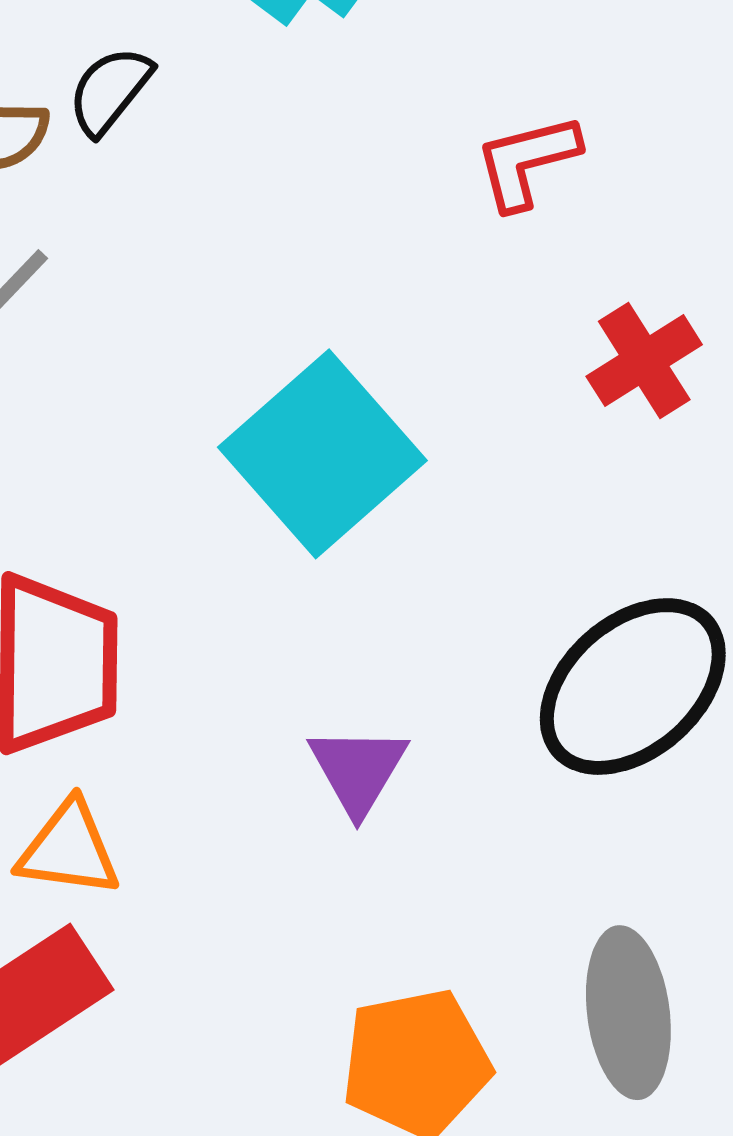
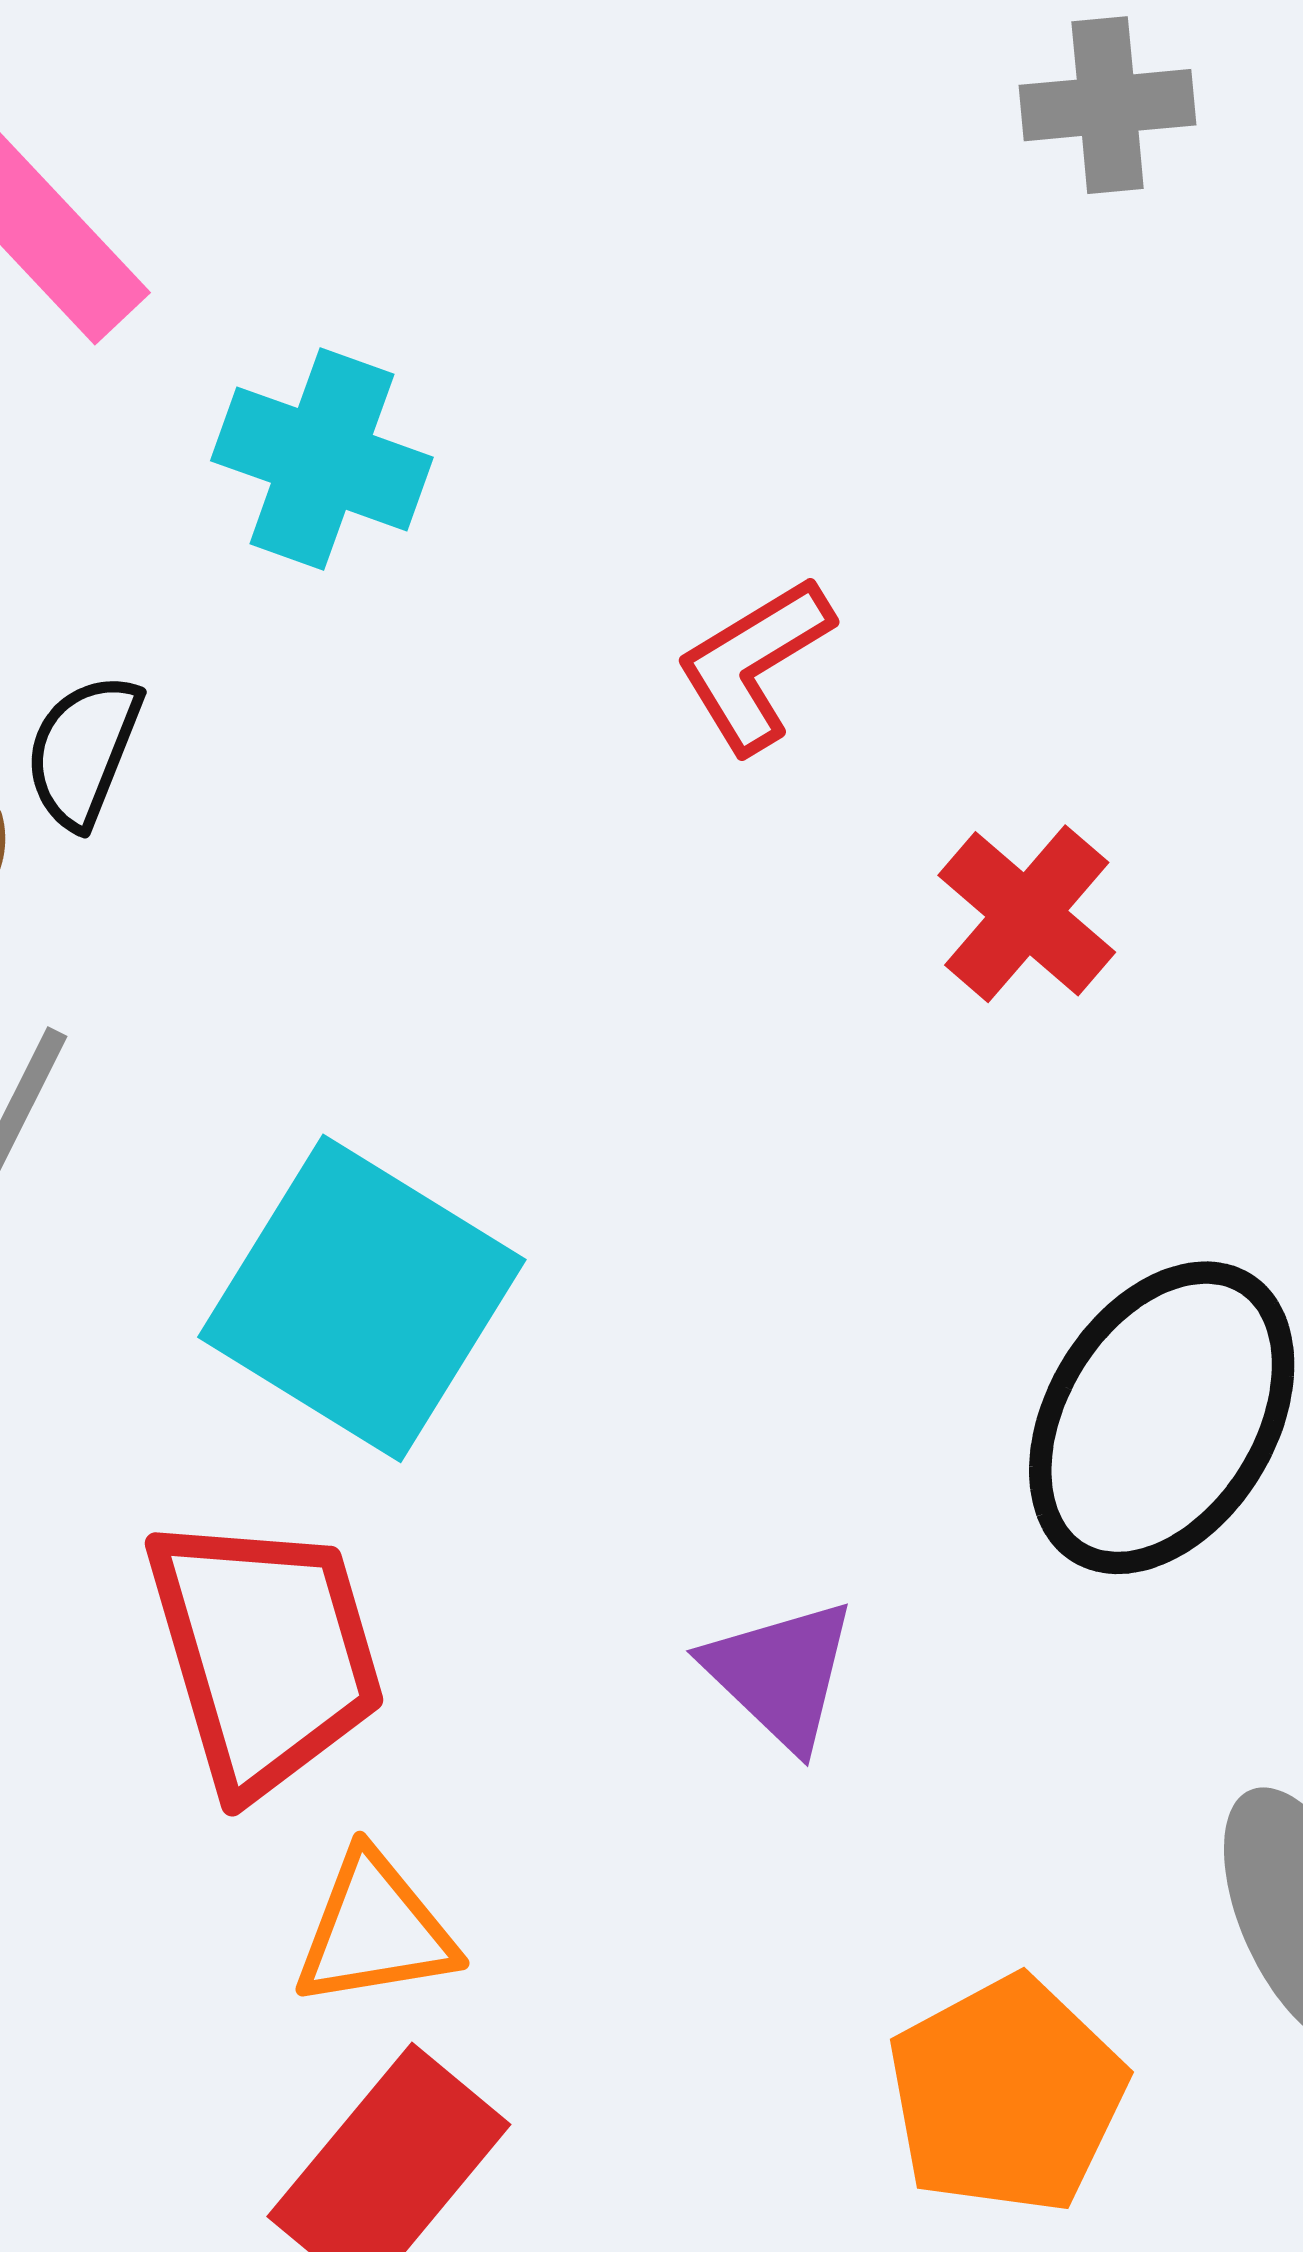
cyan square: (322, 454) -> (362, 1298), moved

